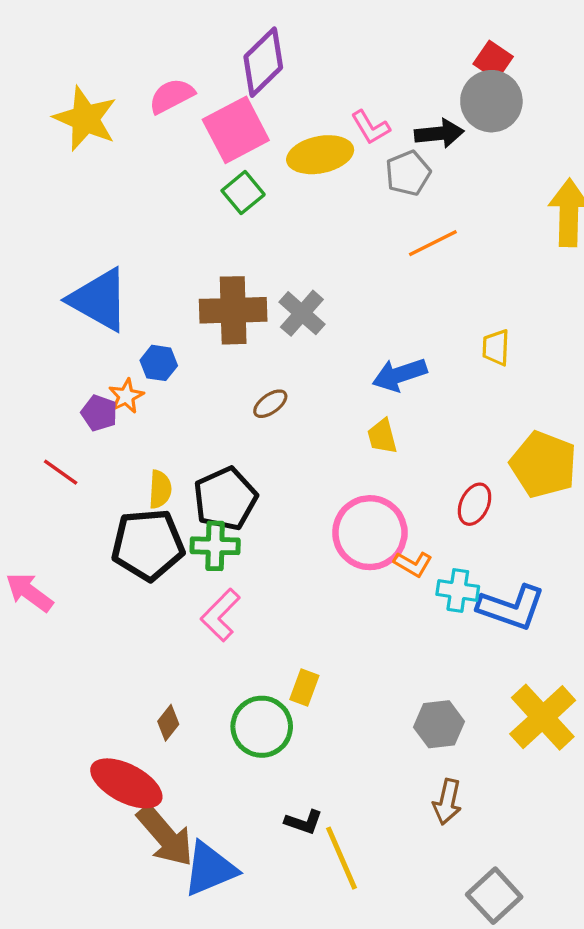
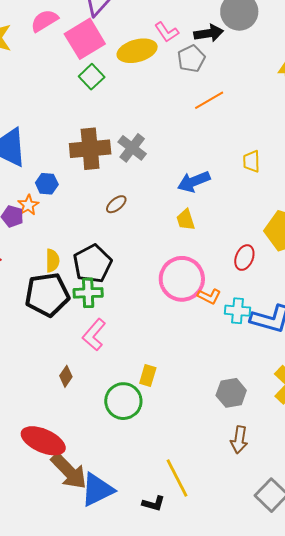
brown diamond: (168, 723) -> (66, 376), moved
black L-shape: (304, 822) -> (154, 503), moved

